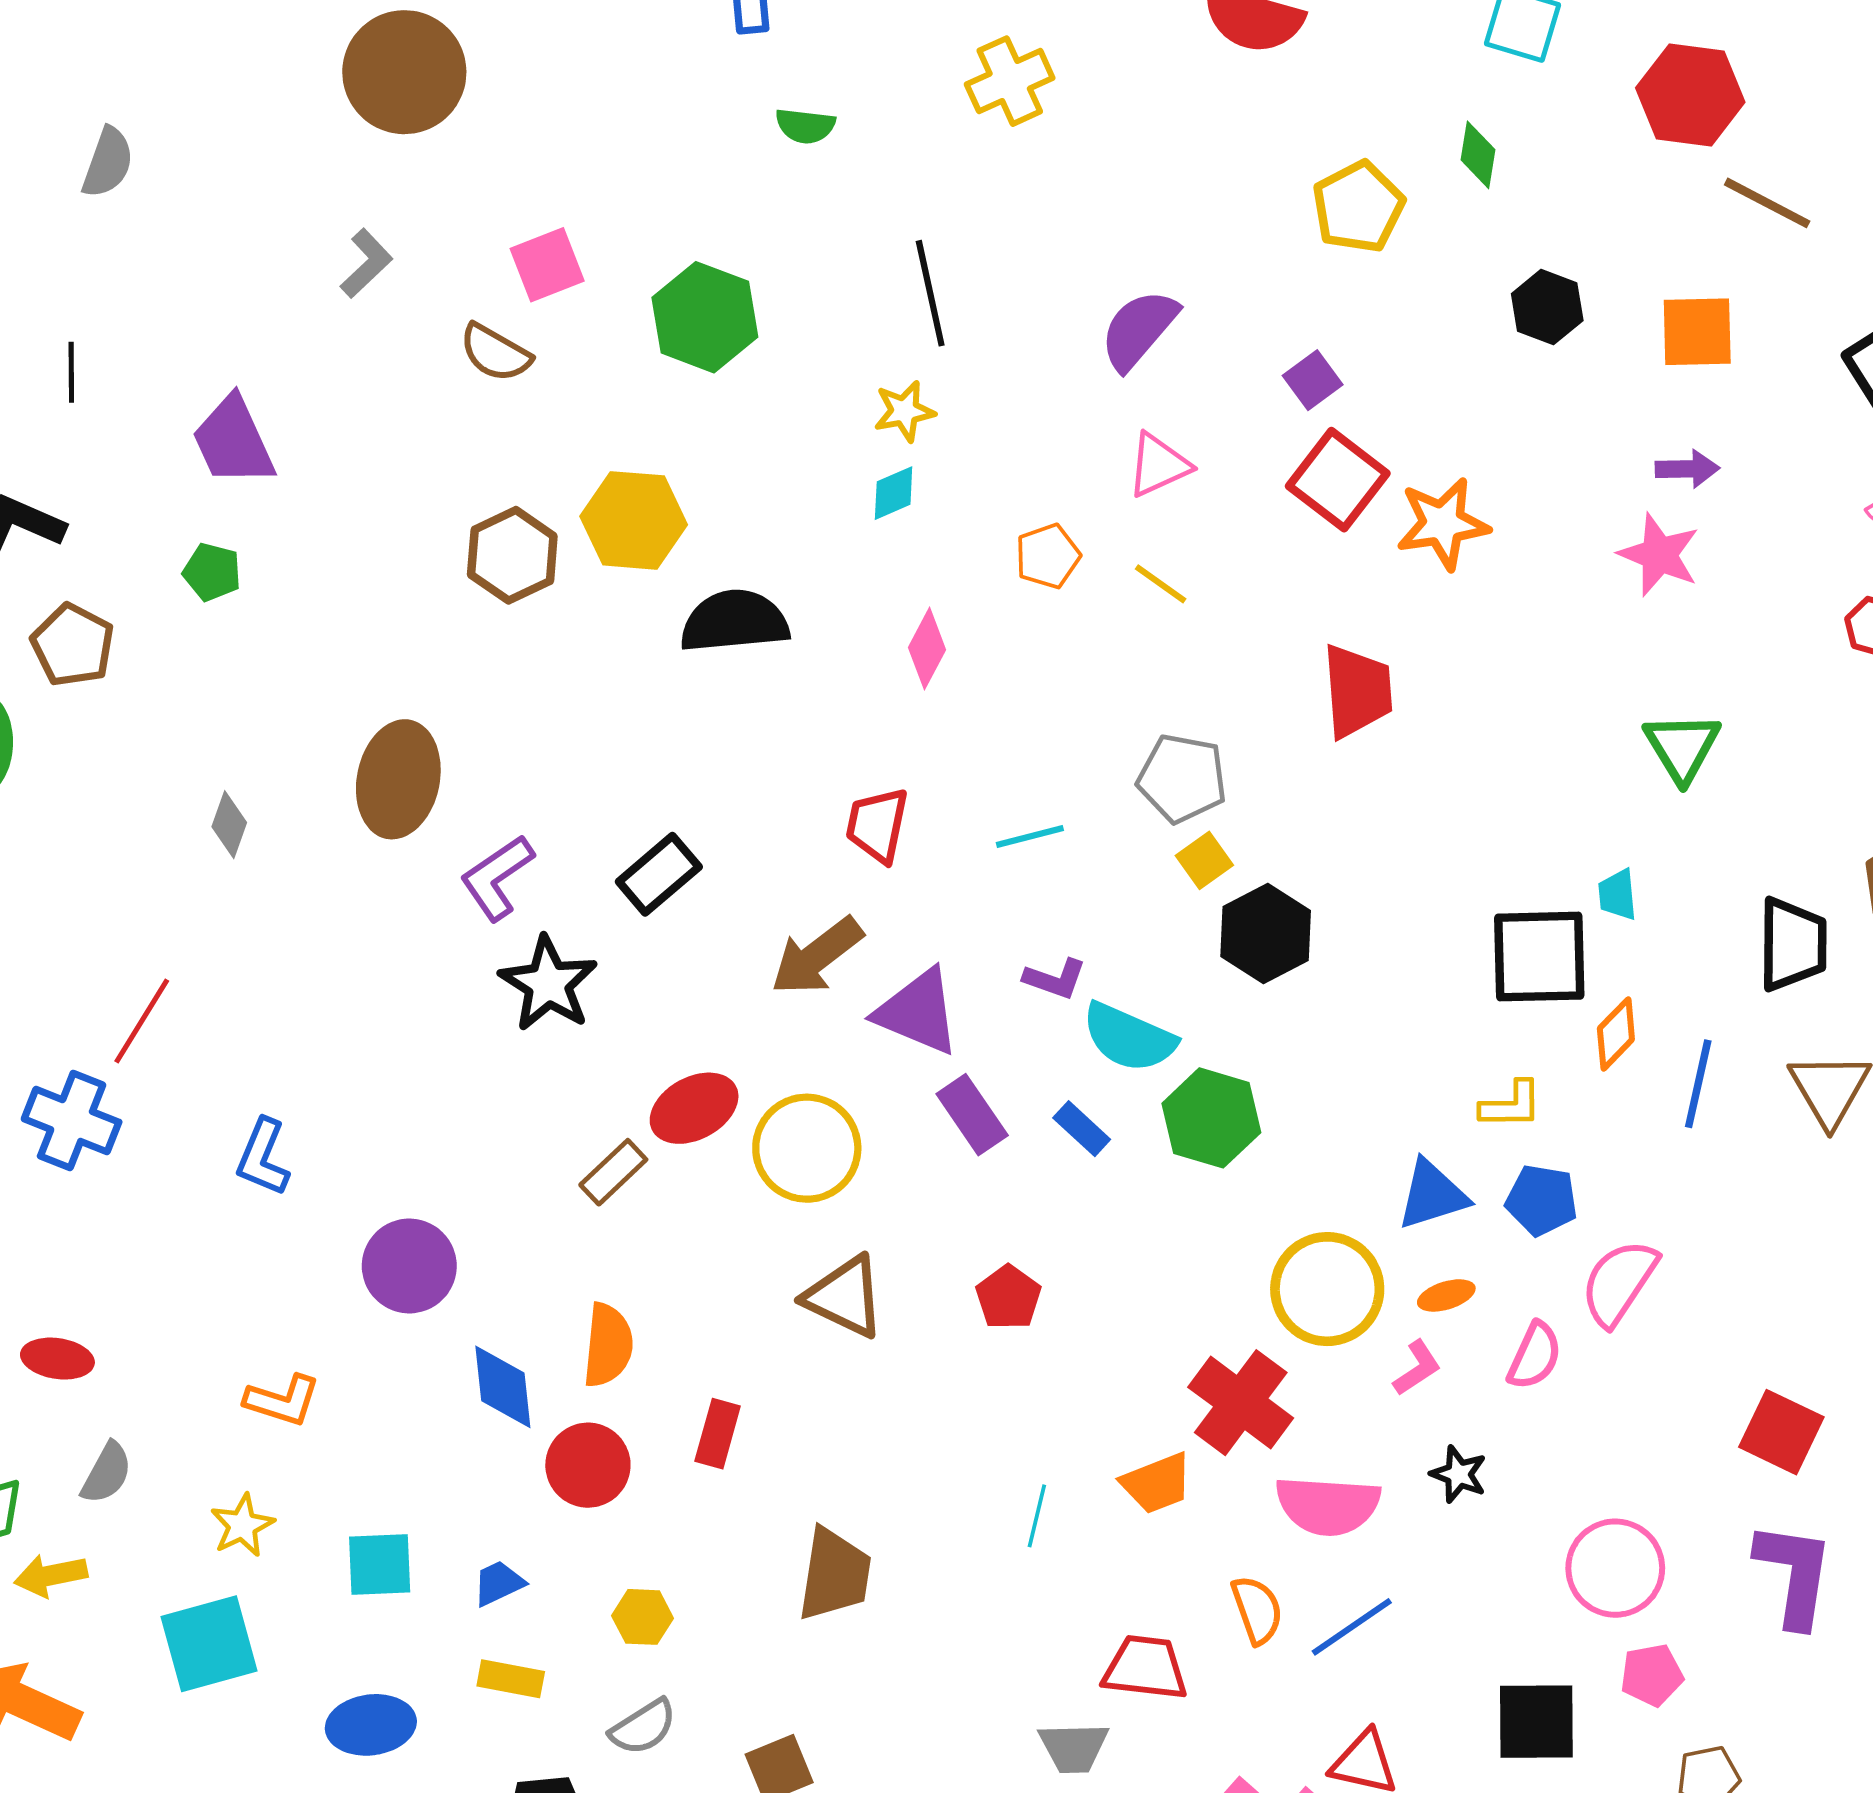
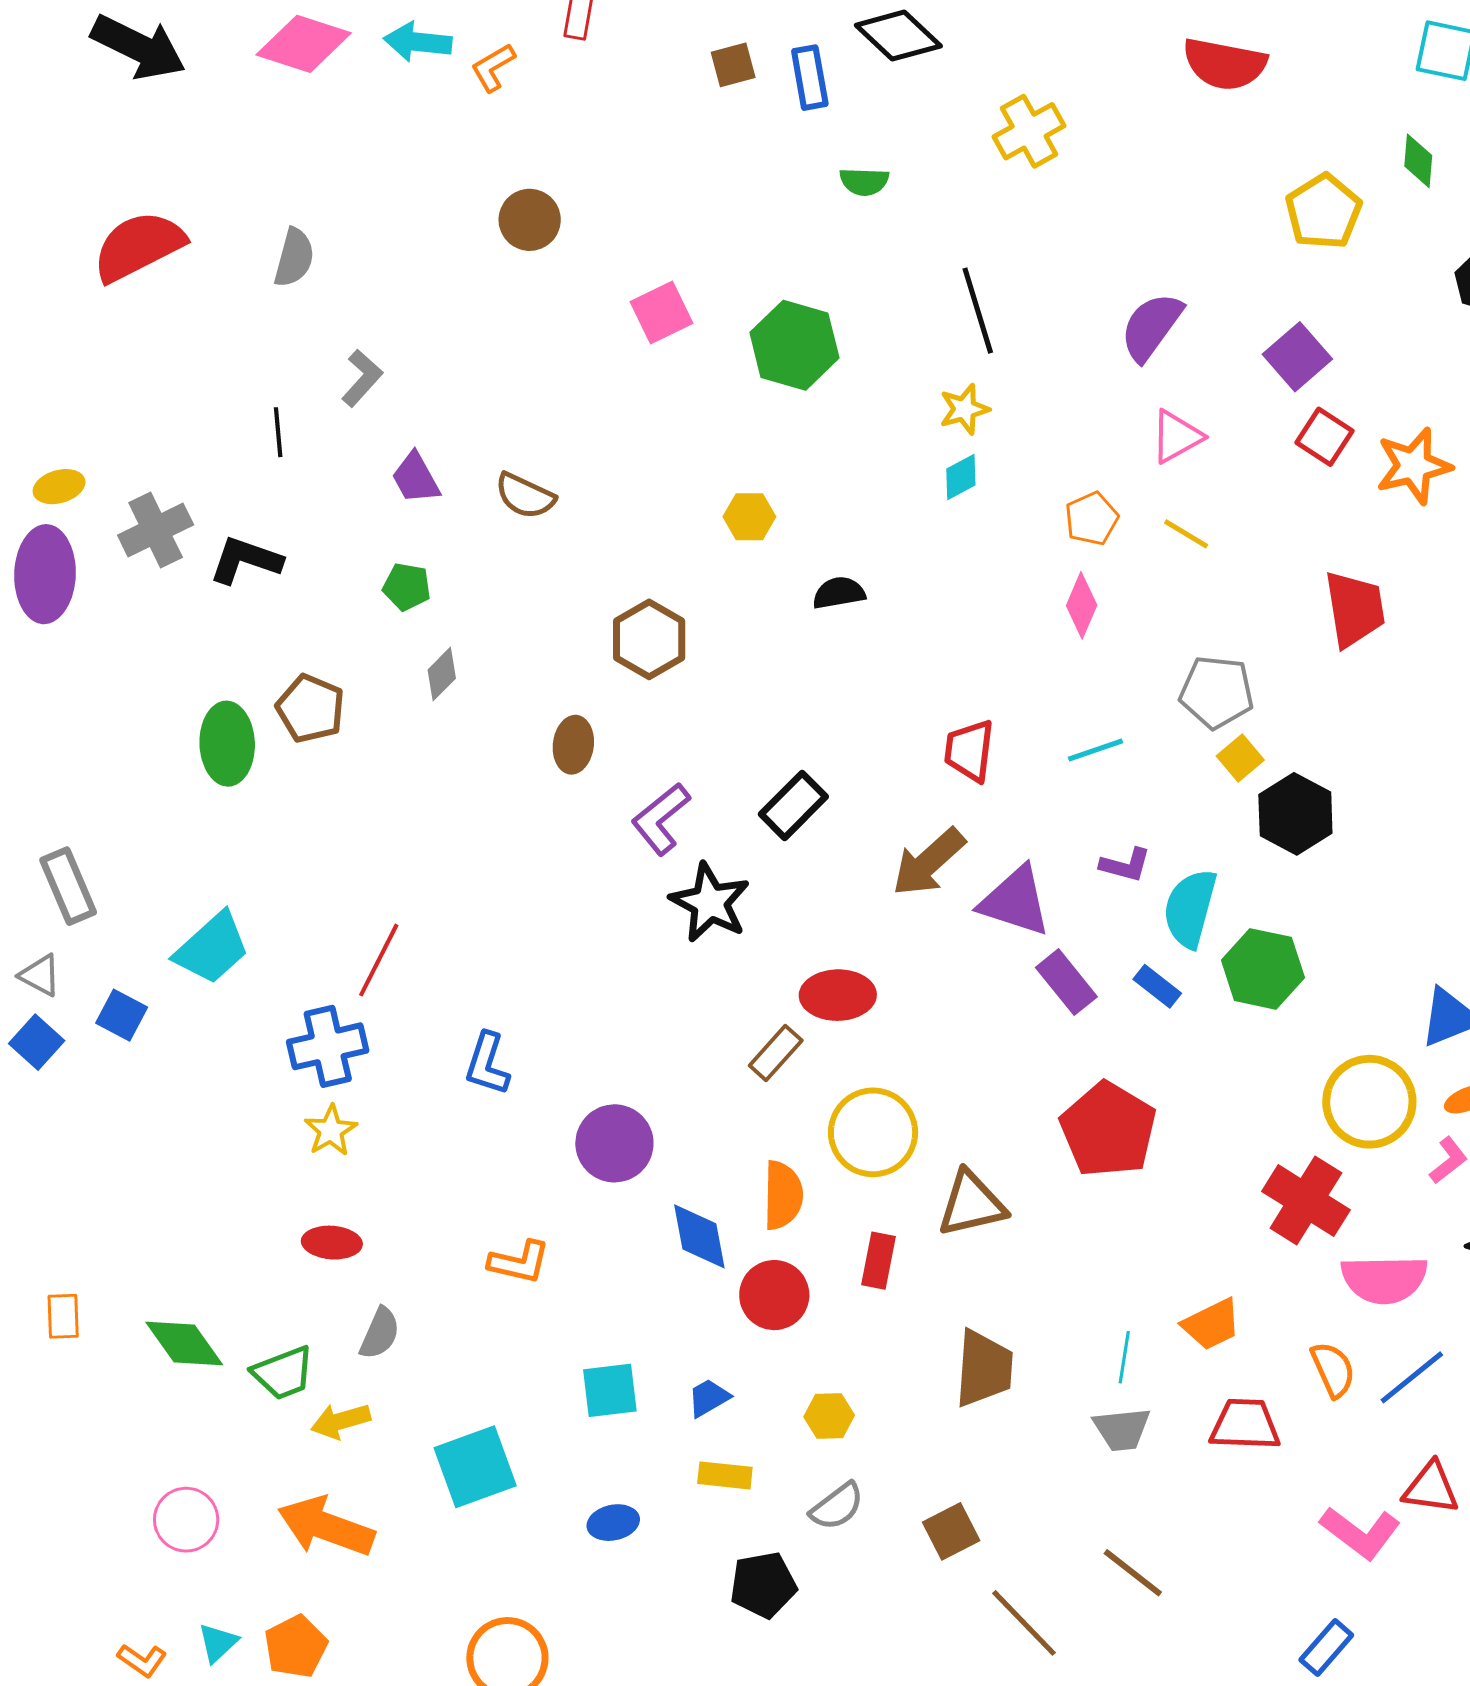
brown circle: (404, 72) -> (530, 220), moved, size x0.6
gray L-shape: (366, 263) -> (362, 378), moved
brown semicircle: (495, 353) -> (525, 496), moved
purple square: (1313, 380) -> (1297, 357), size x1.4
purple trapezoid: (233, 441) -> (416, 478), size x0.7
red square: (1338, 480) -> (1325, 437), size x0.7
yellow hexagon: (634, 520) -> (749, 517), size x0.6
brown hexagon: (512, 555) -> (649, 639), moved
black semicircle: (734, 621) -> (839, 593), size x0.6
brown pentagon: (73, 645) -> (310, 709), moved
pink diamond: (927, 649) -> (1082, 605), moved
brown ellipse: (398, 779) -> (573, 745), size x0.6
gray diamond: (229, 825) -> (442, 674), moved, turned 30
cyan semicircle: (1129, 1037) -> (1190, 908), turned 86
red ellipse: (694, 1108) -> (838, 995), turned 32
blue cross: (72, 1121) -> (328, 1046), turned -30
yellow circle: (807, 1148) -> (873, 1132), moved
brown triangle: (845, 1297) -> (972, 1204), moved, turned -34
red pentagon: (1008, 1297) -> (1108, 1130), size x1.8
orange trapezoid: (1157, 1483) -> (1212, 1324), moved
cyan line: (1037, 1516) -> (1124, 1357), moved
yellow star: (242, 1525) -> (331, 1130), moved
blue ellipse: (371, 1725) -> (613, 1523), size x0.7
gray trapezoid: (1074, 1748) -> (1122, 1429), moved

